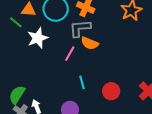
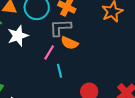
cyan line: (82, 82) -> (60, 71), moved

